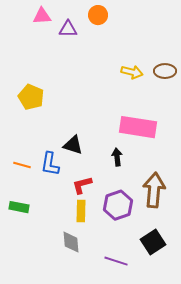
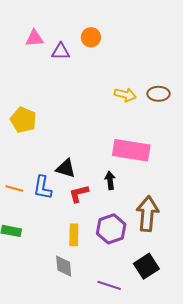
red L-shape: (82, 185) -> (79, 194), moved

